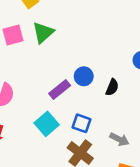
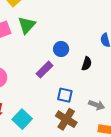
blue circle: (84, 76) -> (61, 49), moved
cyan square: (47, 124) -> (22, 119), moved

